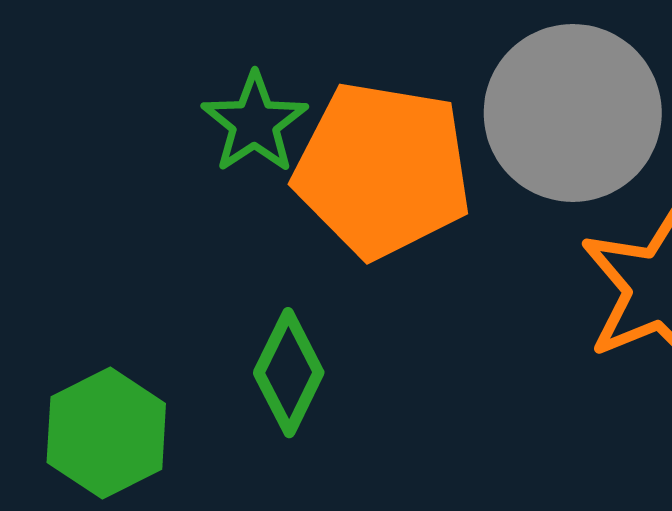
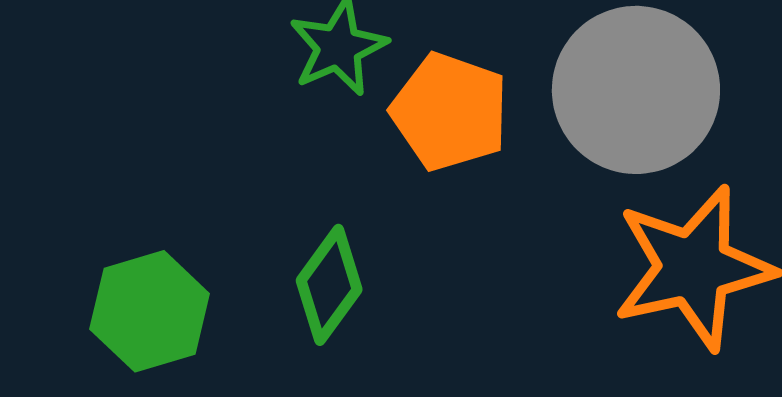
orange pentagon: (383, 170) -> (450, 112), size x0.7

